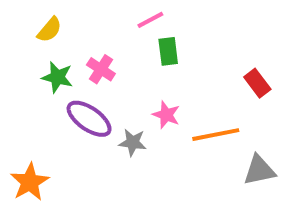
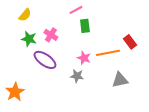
orange line: (216, 135) -> (108, 53), moved
gray star: (133, 142) -> (77, 76), moved
gray triangle: (259, 170) -> (120, 80), moved

